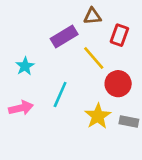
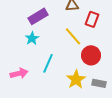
purple rectangle: (64, 36) -> (38, 16), moved
cyan star: (25, 66) -> (32, 38), moved

